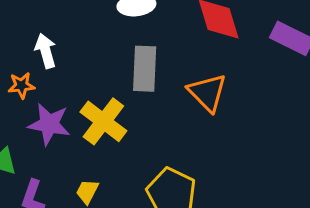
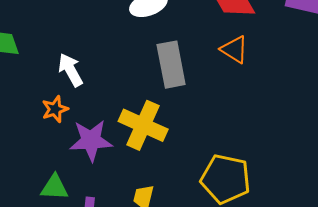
orange triangle: (207, 92) -> (234, 49), moved, size x0.7

